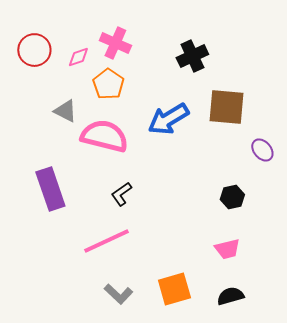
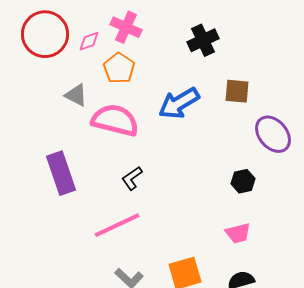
red circle: (34, 50) -> (45, 34), size x1.4
brown square: (226, 107) -> (237, 91), size x0.7
purple ellipse: (262, 150) -> (273, 134), size x1.6

